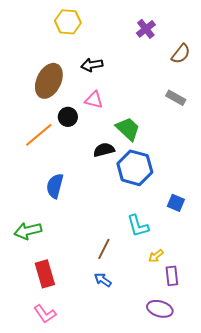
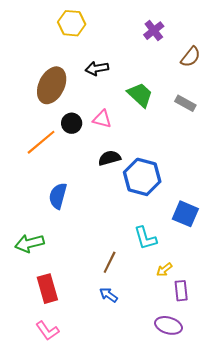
pink triangle: (94, 100) -> (102, 119), moved
green trapezoid: (128, 129) -> (140, 95), moved
blue square: (176, 203) -> (185, 214), size x1.4

